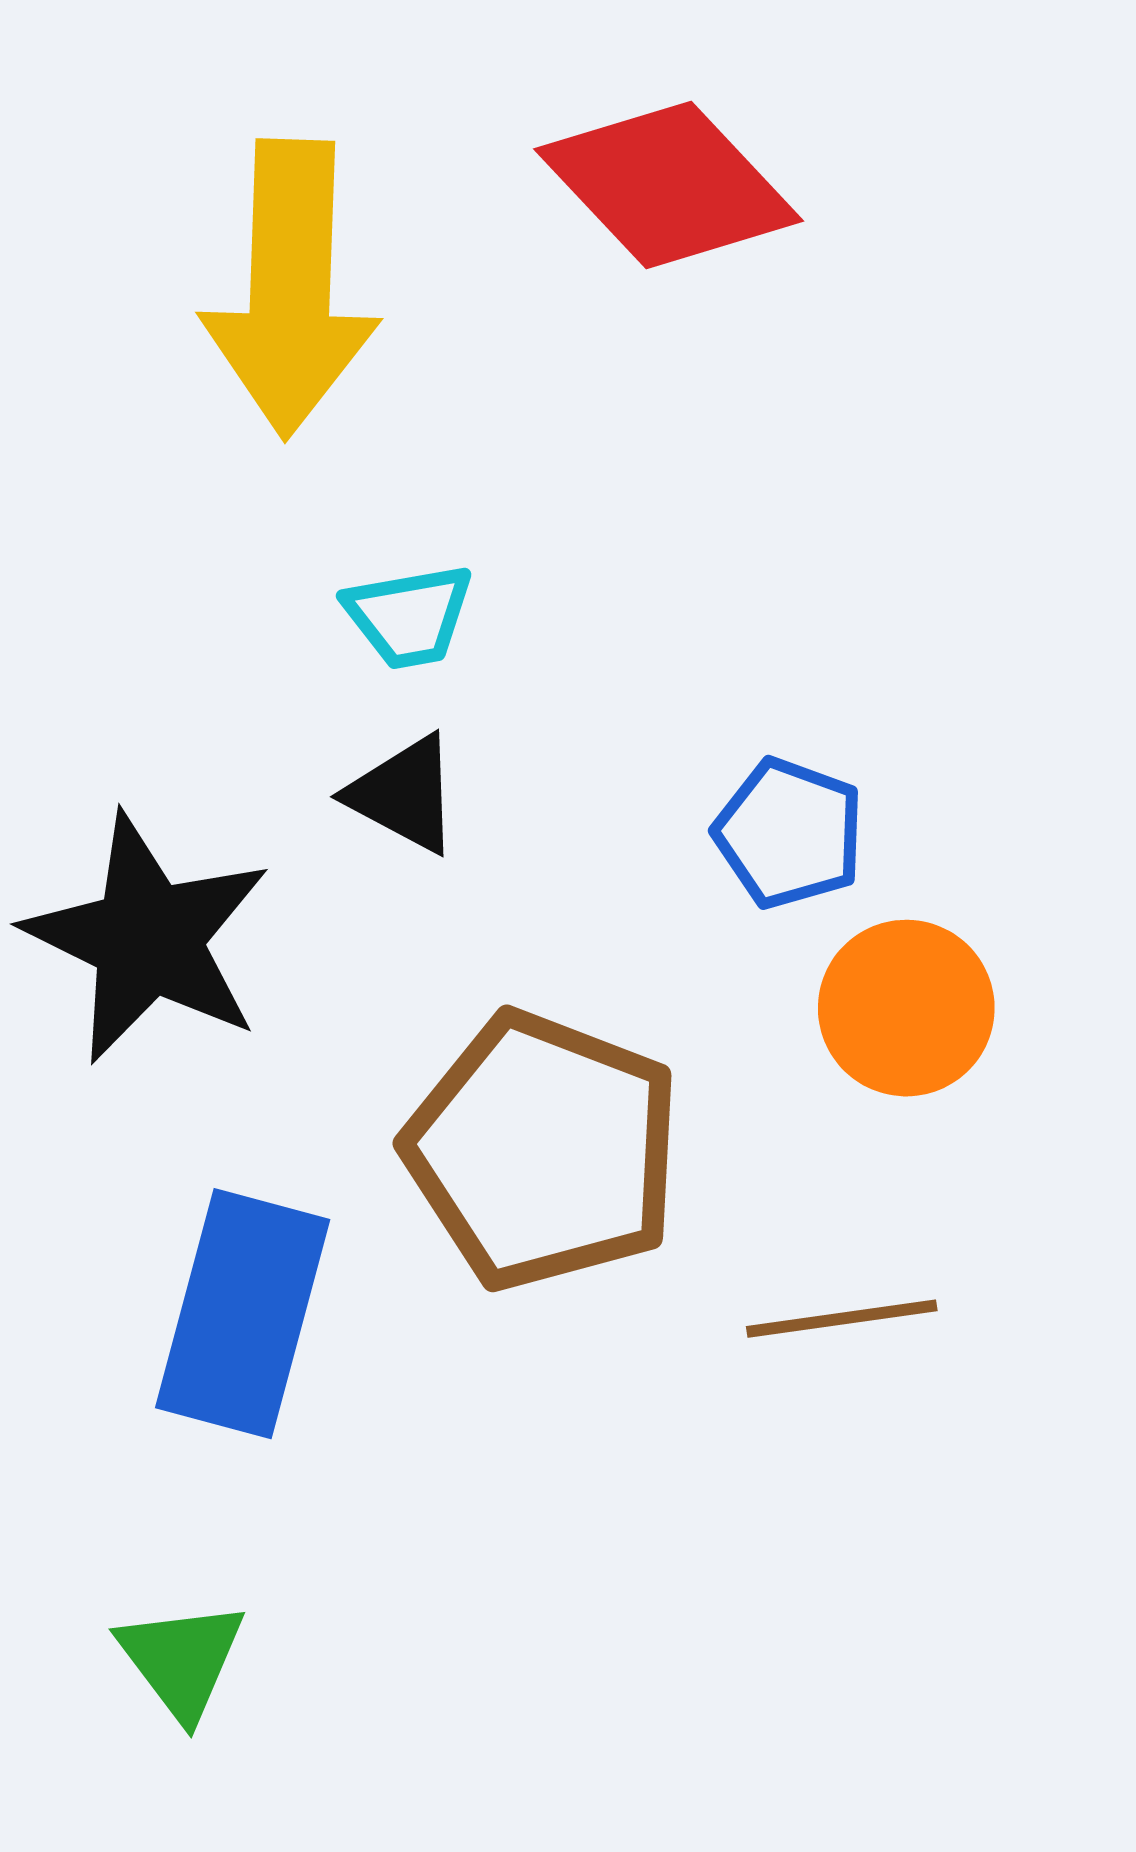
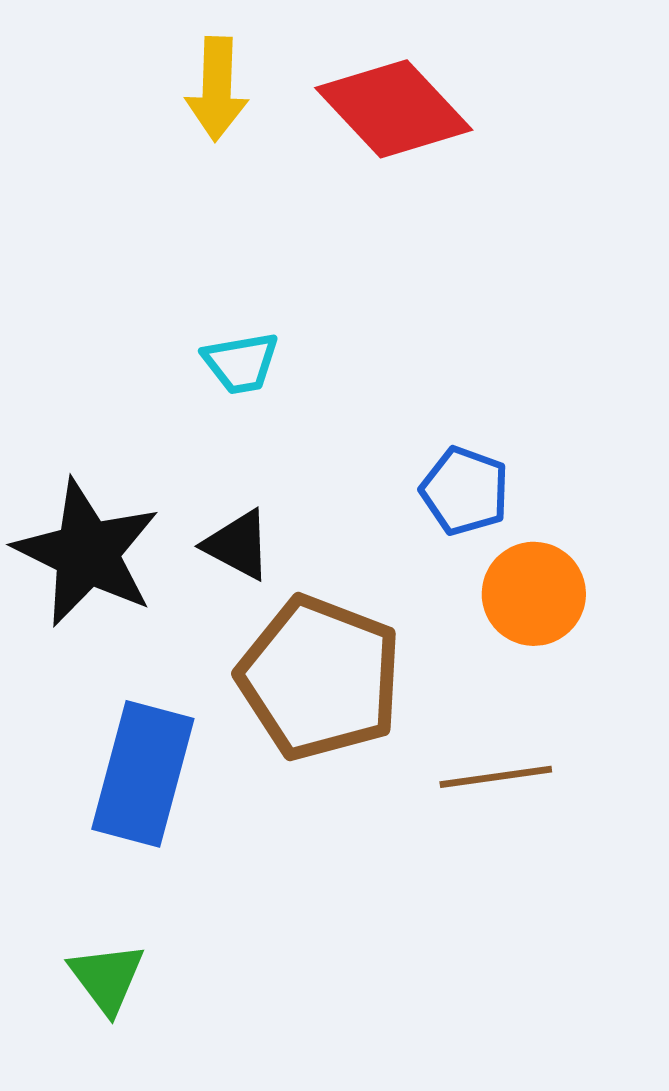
yellow arrow: (290, 289) -> (217, 89), moved, size x0.6
black triangle: (404, 794) -> (238, 545), moved

